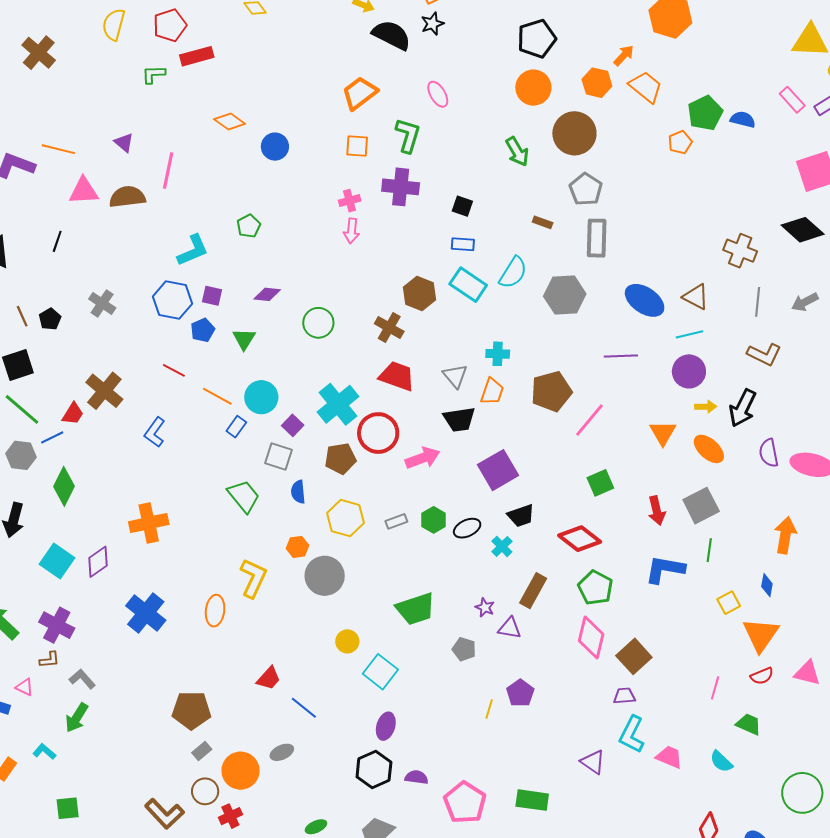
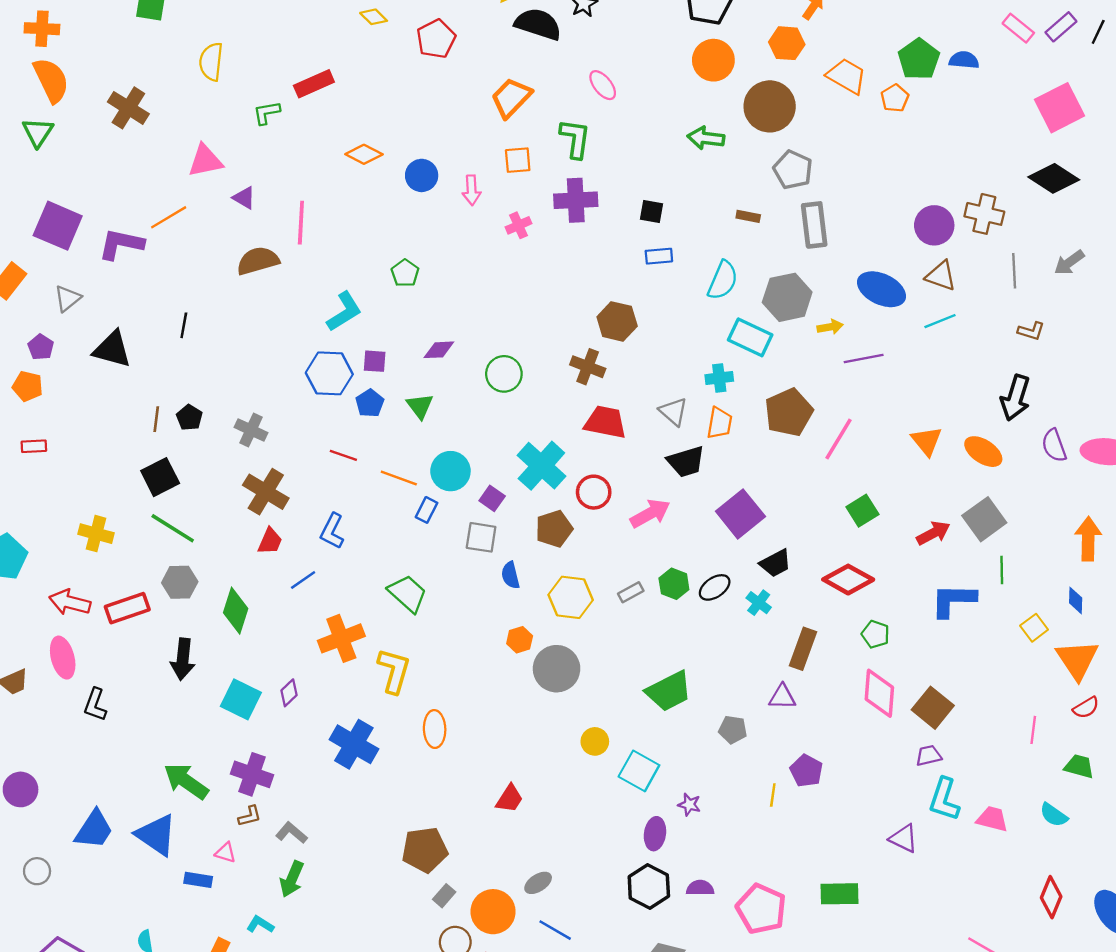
red pentagon: (170, 25) -> (436, 39), moved
orange trapezoid: (646, 87) -> (847, 76), moved
orange line: (58, 149) -> (169, 217), turned -36
green arrow: (517, 152) -> (706, 138), turned 136
pink triangle: (84, 191) -> (205, 161), moved
pink arrow: (352, 231) -> (472, 190), moved
cyan rectangle: (468, 285) -> (750, 337), moved
gray cross: (102, 303) -> (251, 430), moved
brown line: (22, 316) -> (156, 419), turned 40
brown L-shape: (764, 354) -> (1031, 331), size x0.7
purple circle: (689, 371) -> (934, 225), moved
yellow arrow: (706, 407) -> (830, 327), moved
red trapezoid: (73, 414) -> (270, 541), moved
red circle: (378, 433) -> (594, 492), size x0.7
blue line: (52, 437) -> (303, 580), moved
green trapezoid: (244, 496) -> (408, 594), moved
red arrow: (657, 511) -> (933, 533), turned -96
purple diamond: (98, 562) -> (289, 693), size x0.7
yellow L-shape: (253, 578) -> (394, 671), moved
green pentagon: (595, 588) -> (875, 634), size x0.7
purple star: (485, 607) -> (689, 805), moved
blue line: (304, 708) -> (555, 930), moved

